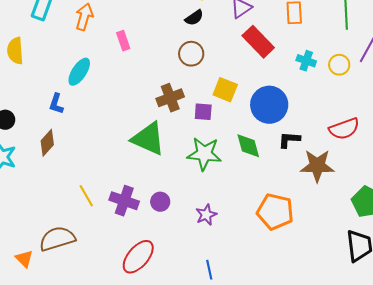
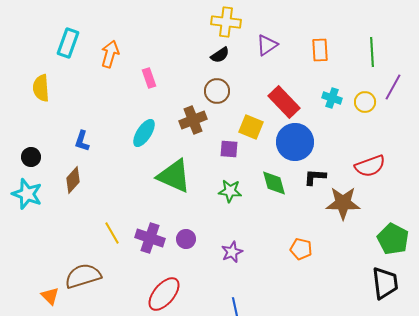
red rectangle: (258, 42) -> (284, 102), moved
cyan ellipse: (79, 72) -> (144, 133), moved
brown cross: (170, 98) -> (193, 120), moved
green star: (204, 154) -> (230, 191), size x0.7
orange pentagon: (275, 212) -> (301, 249), size x0.6

